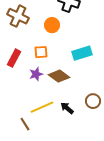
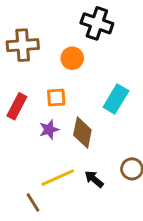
brown cross: (18, 16) -> (23, 45), turned -30
cyan rectangle: (82, 53) -> (116, 99), turned -42
brown diamond: (59, 76) -> (82, 133), turned 65

